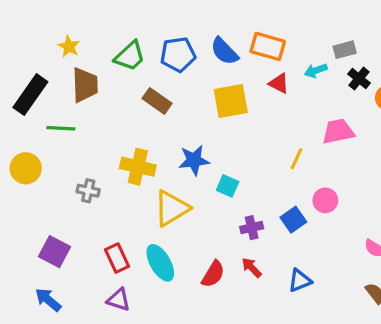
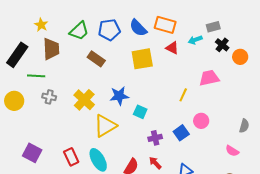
yellow cross: (138, 167) -> (84, 100), turned 30
gray cross: (88, 191) -> (49, 97), moved

